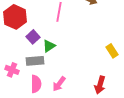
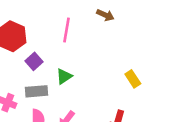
green triangle: (49, 46) -> (64, 76), moved

